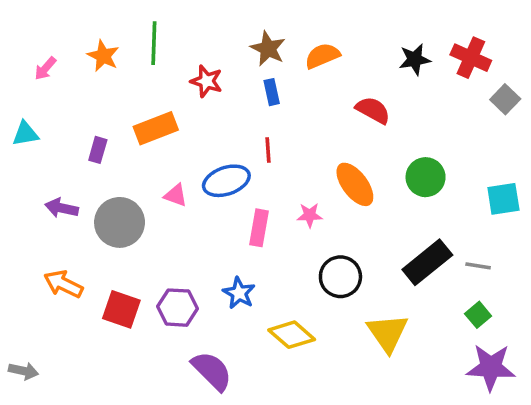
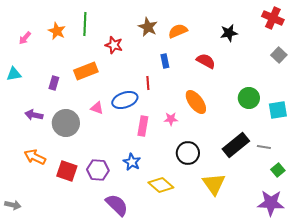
red cross: (471, 58) -> (273, 18), moved
blue rectangle: (272, 92) -> (165, 61), moved
green circle: (426, 177) -> (249, 98), moved
green square: (478, 315) -> (278, 170), moved

